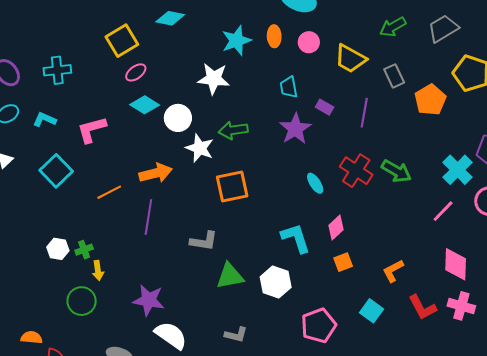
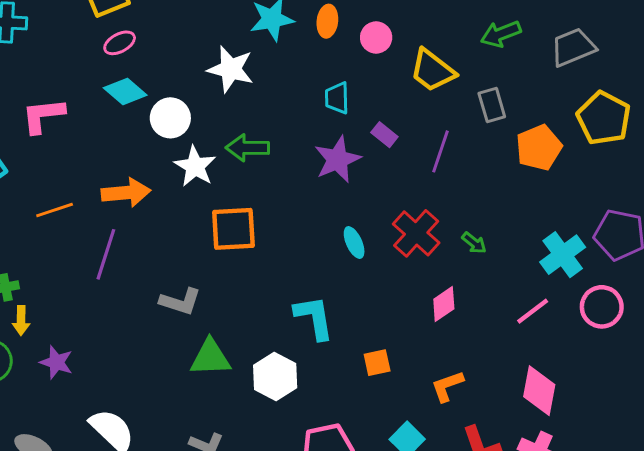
green arrow: (396, 171) -> (474, 243), size x0.6
pink diamond: (336, 228) -> (444, 304), moved
purple star: (149, 300) -> (56, 362), moved, size x0.7

